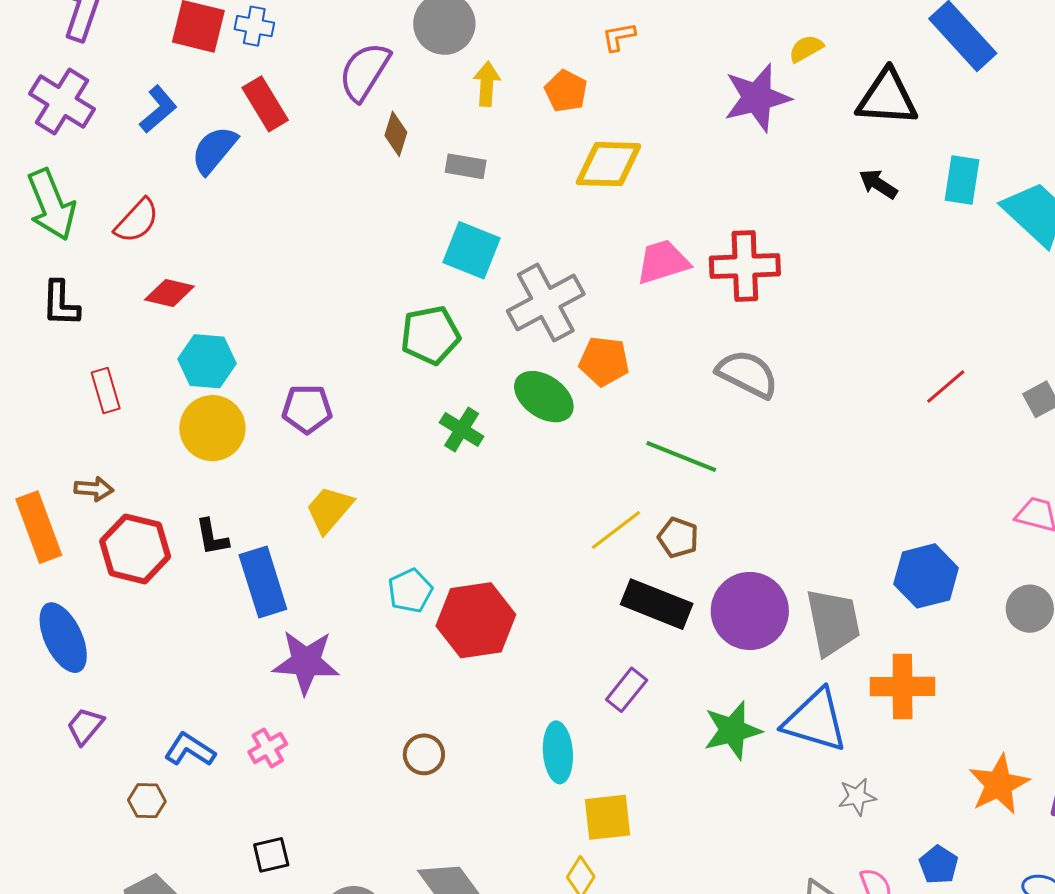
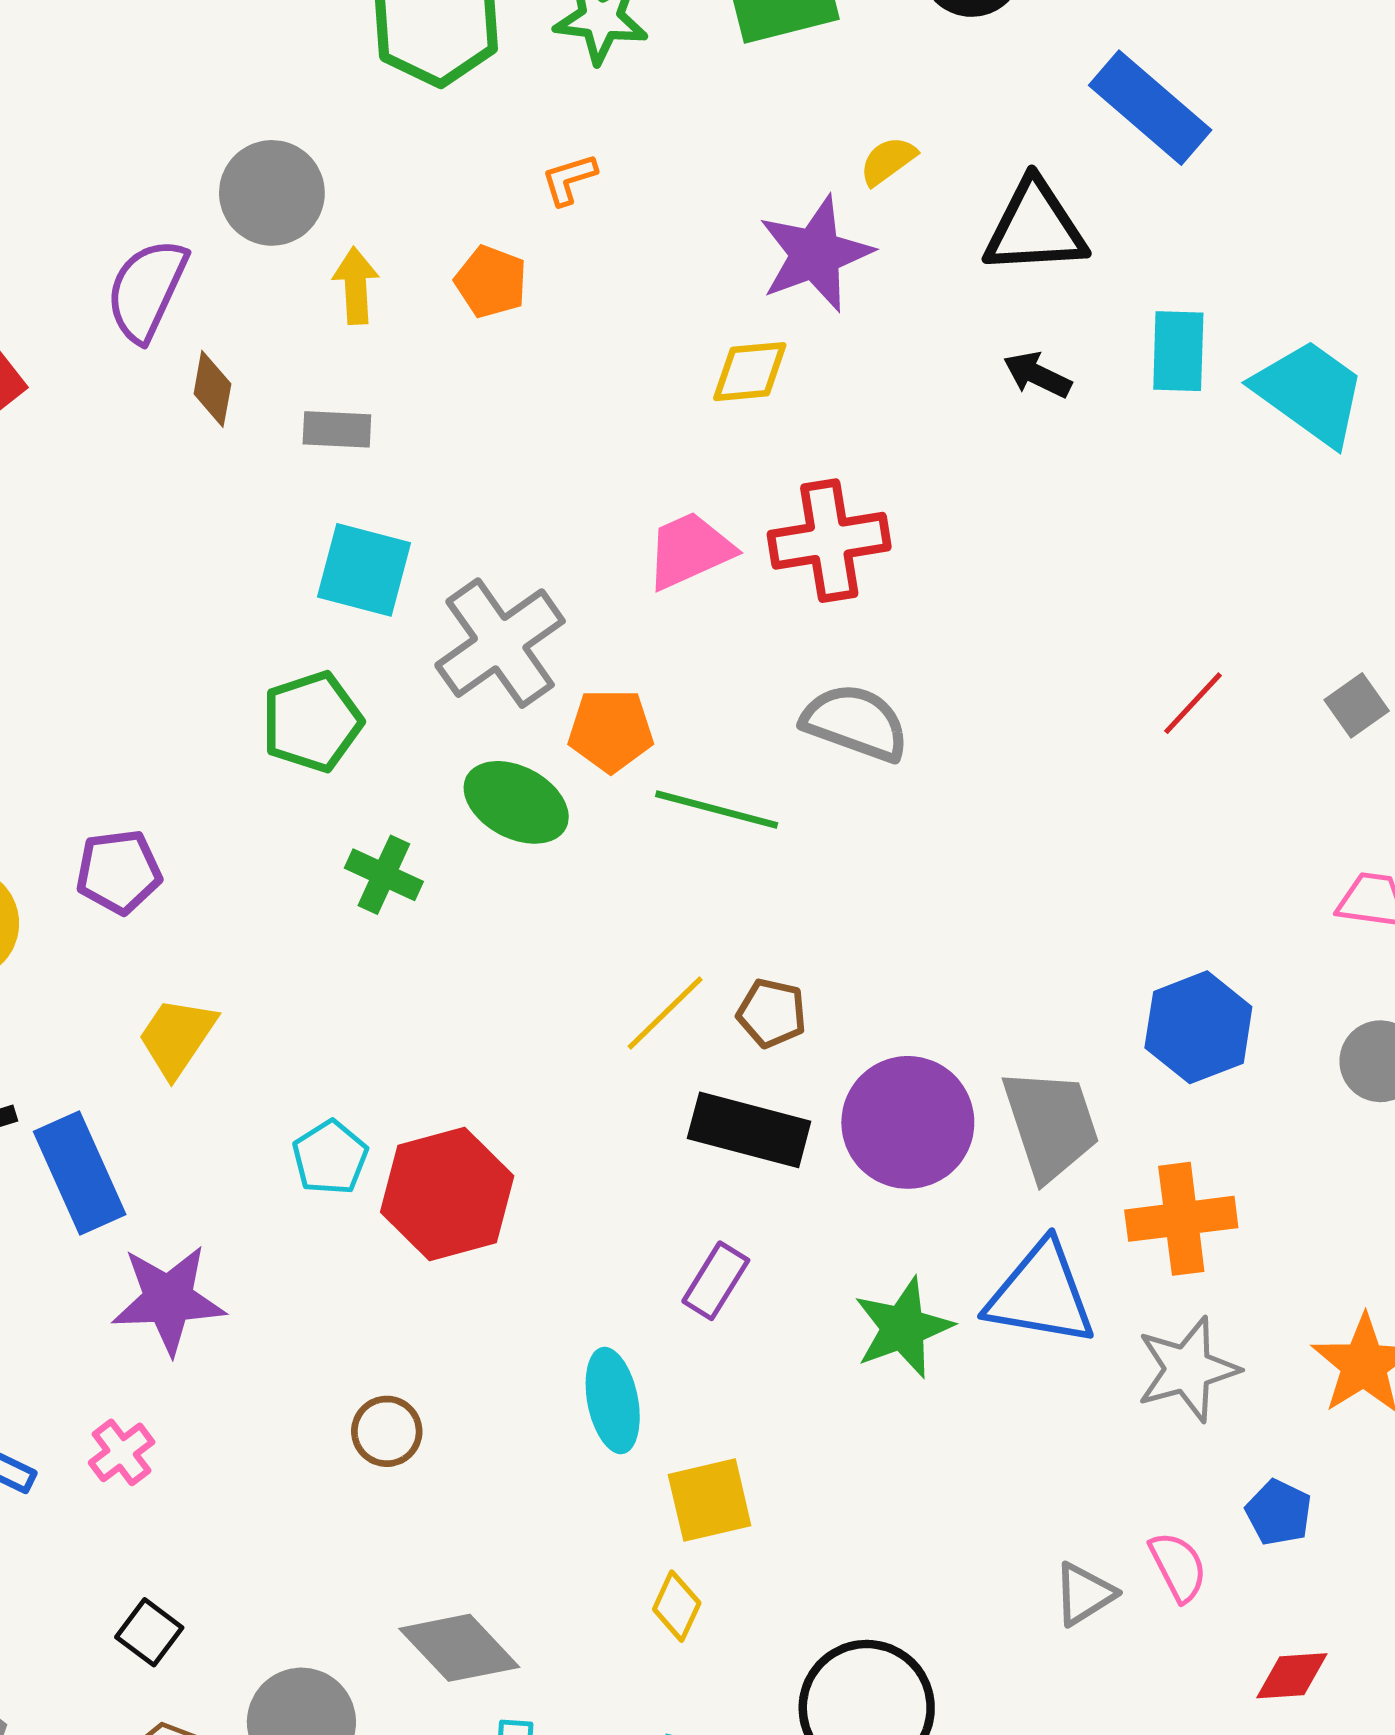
yellow diamond: (609, 164) -> (750, 372), moved, size x0.7
green line: (681, 456) -> (717, 810), moved
gray star: (857, 797) -> (1188, 1369), moved, size x1.6
black square: (271, 855) -> (149, 1632), turned -33

